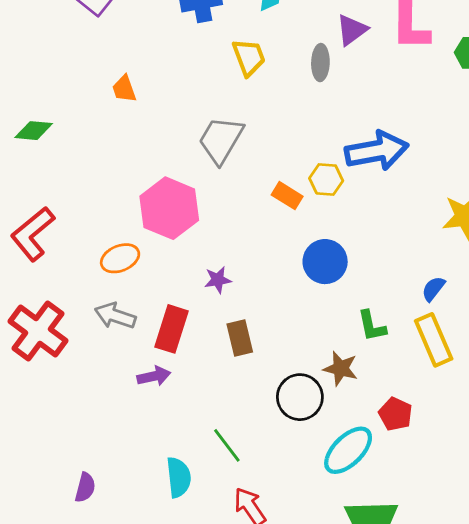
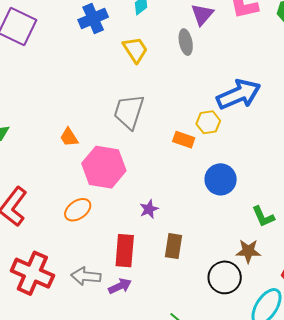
orange trapezoid: (124, 89) -> (69, 137), moved
gray arrow: (115, 316) -> (86, 276), moved
brown rectangle: (240, 338) -> (173, 246), turned 35

